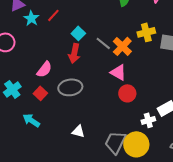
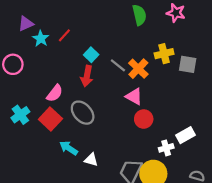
gray ellipse: (70, 87) -> (83, 113), turned 55
red square: (40, 93) -> (50, 119), size x1.5
cyan arrow: (31, 120) -> (69, 148), moved

